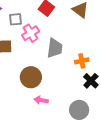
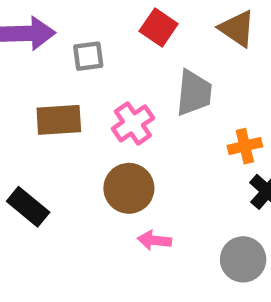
pink cross: (31, 33) -> (133, 123), moved
gray trapezoid: (55, 48) -> (194, 93), moved

